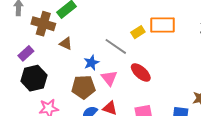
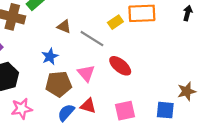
brown triangle: (66, 44) -> (64, 27), moved
blue star: (91, 63) -> (50, 56), moved

